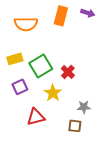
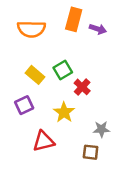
purple arrow: (88, 13) -> (98, 29), moved
yellow rectangle: (15, 59) -> (35, 75), moved, turned 56
green square: (41, 66) -> (63, 70), moved, size x0.7

